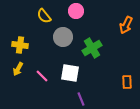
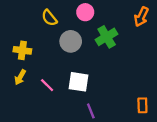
orange arrow: (126, 25) -> (141, 17), moved
green cross: (92, 48) -> (107, 37), moved
orange rectangle: (127, 82) -> (142, 105), moved

